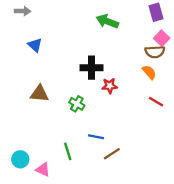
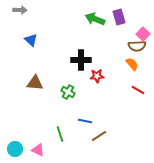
purple rectangle: (156, 12) -> (119, 17), moved
cyan circle: (20, 159) -> (15, 149), moved

